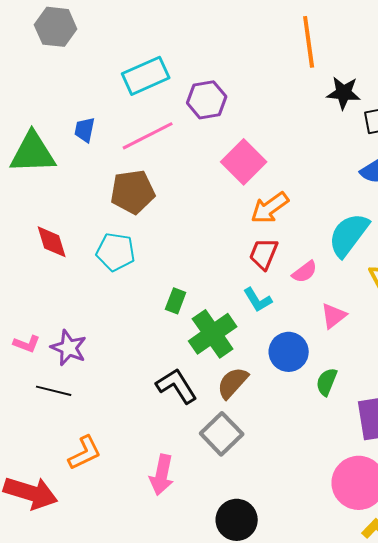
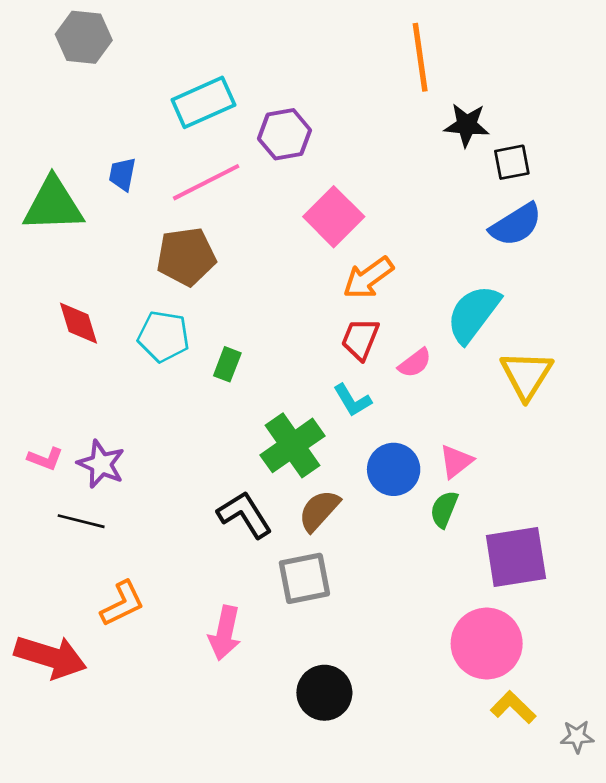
green rectangle: (176, 301) -> (227, 364), moved
pink triangle: (334, 316) -> (456, 461), moved
gray square: (222, 434) -> (304, 578), turned 33

